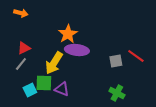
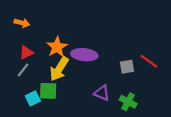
orange arrow: (21, 13) -> (22, 23), moved
orange star: (68, 34) -> (57, 47), moved
purple triangle: (62, 89) -> (102, 93), moved

